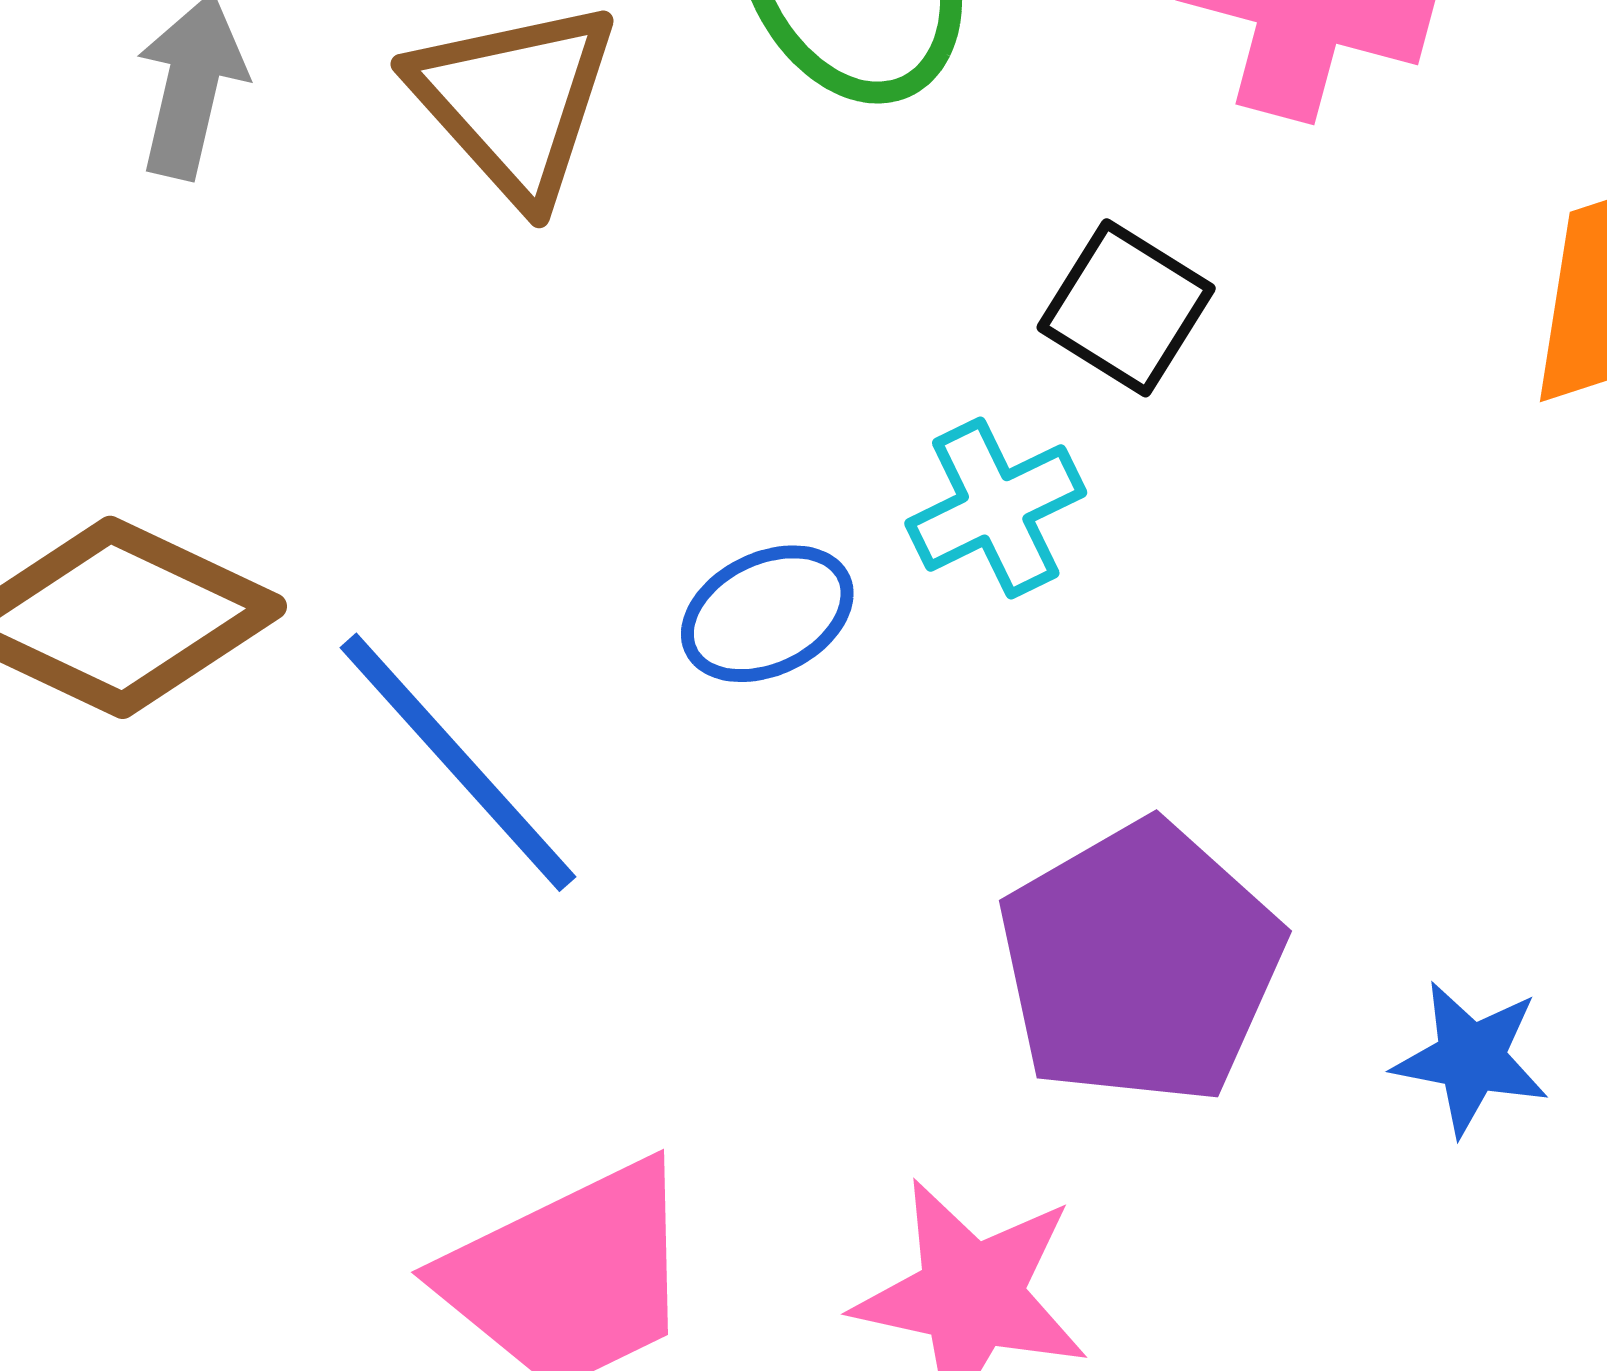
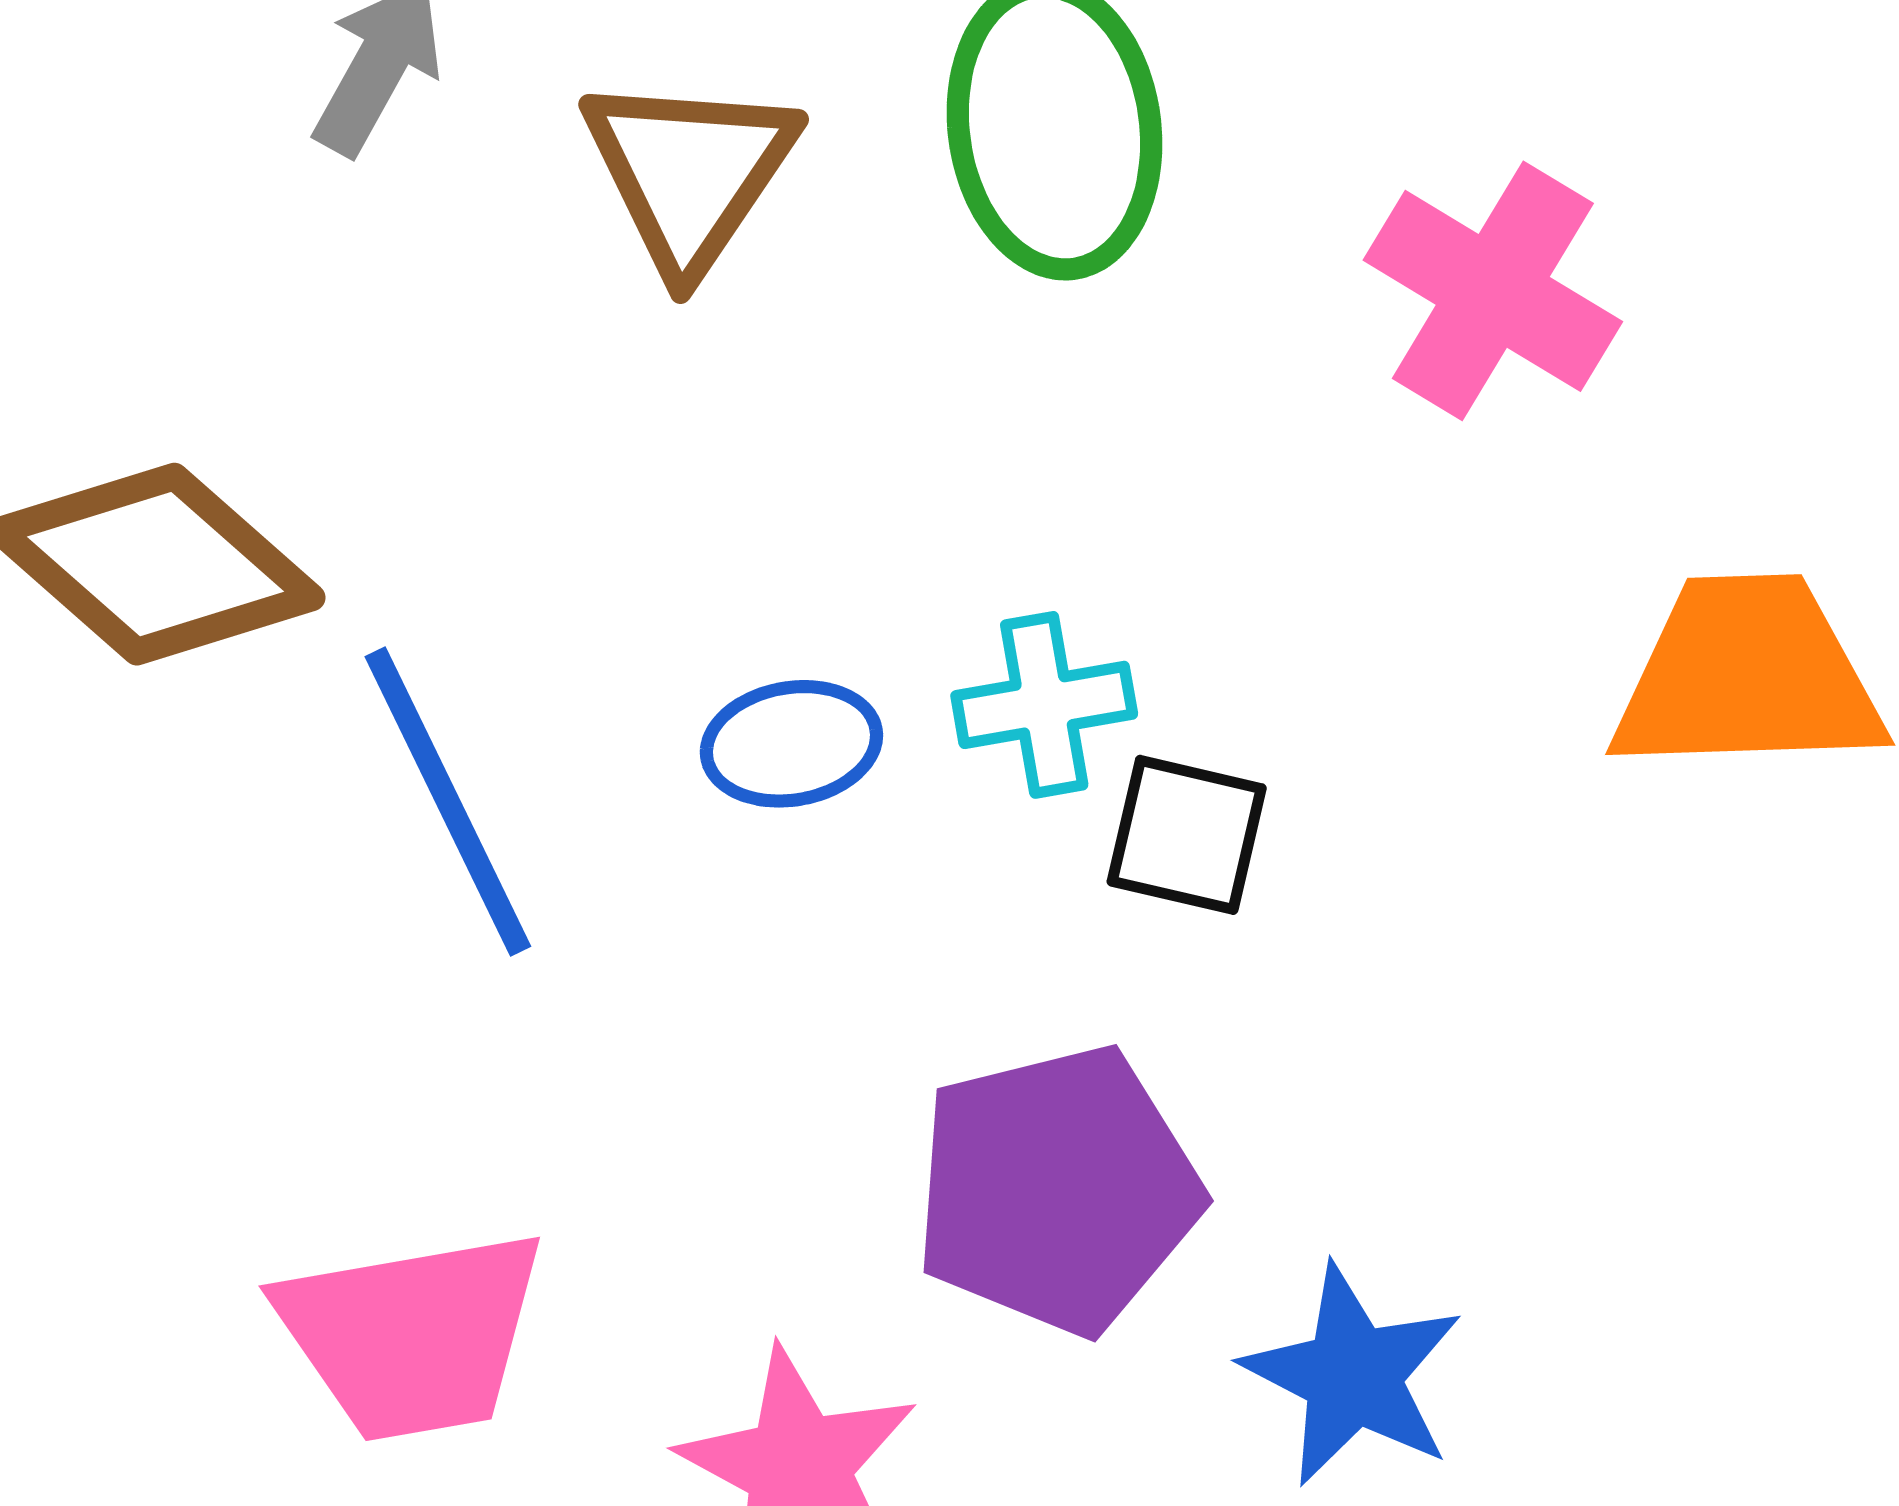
black square: (1126, 308) -> (1187, 835), moved, turned -35
blue star: (1471, 1058) -> (1353, 1375), size x1.4

